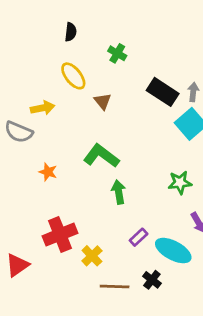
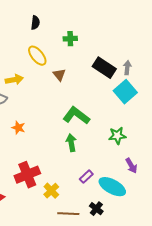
green cross: (117, 53) -> (70, 39), turned -32
green L-shape: (101, 156) -> (76, 116), moved

